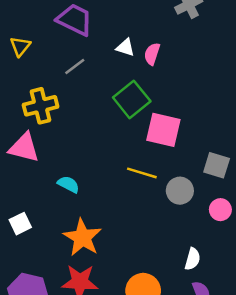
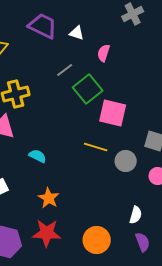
white triangle: (125, 48) -> (77, 33), moved
gray line: (75, 67) -> (65, 70), moved
orange star: (82, 238) -> (49, 198), size x0.7

